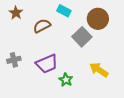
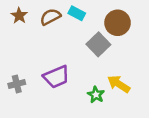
brown semicircle: (42, 26) -> (50, 17), moved
gray cross: (14, 60) -> (17, 84), moved
green star: (66, 80) -> (96, 95), moved

